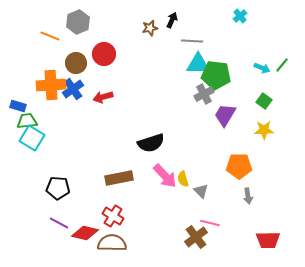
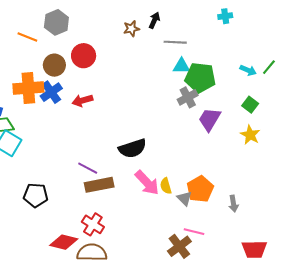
cyan cross: (240, 16) -> (225, 16), turned 32
cyan triangle: (198, 64) -> (181, 66), size x0.7
yellow star: (264, 130) -> (250, 135), turned 30
orange pentagon: (239, 166) -> (200, 189), moved, turned -30
purple line: (59, 223) -> (88, 168), moved

